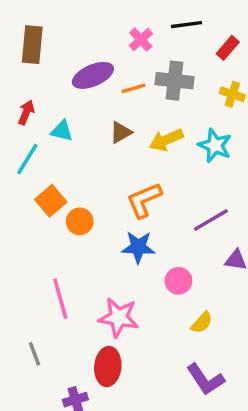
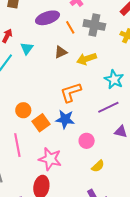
orange line: (134, 88) -> (70, 27), turned 72
cyan triangle: (62, 131) -> (27, 48), turned 48
cyan star: (215, 145) -> (114, 79), moved
orange square: (51, 201) -> (41, 123), moved
orange circle: (80, 221) -> (23, 110), moved

